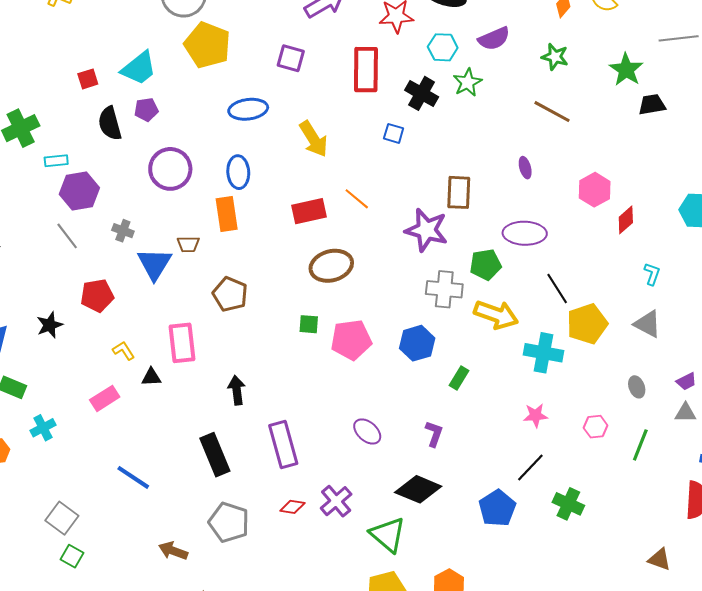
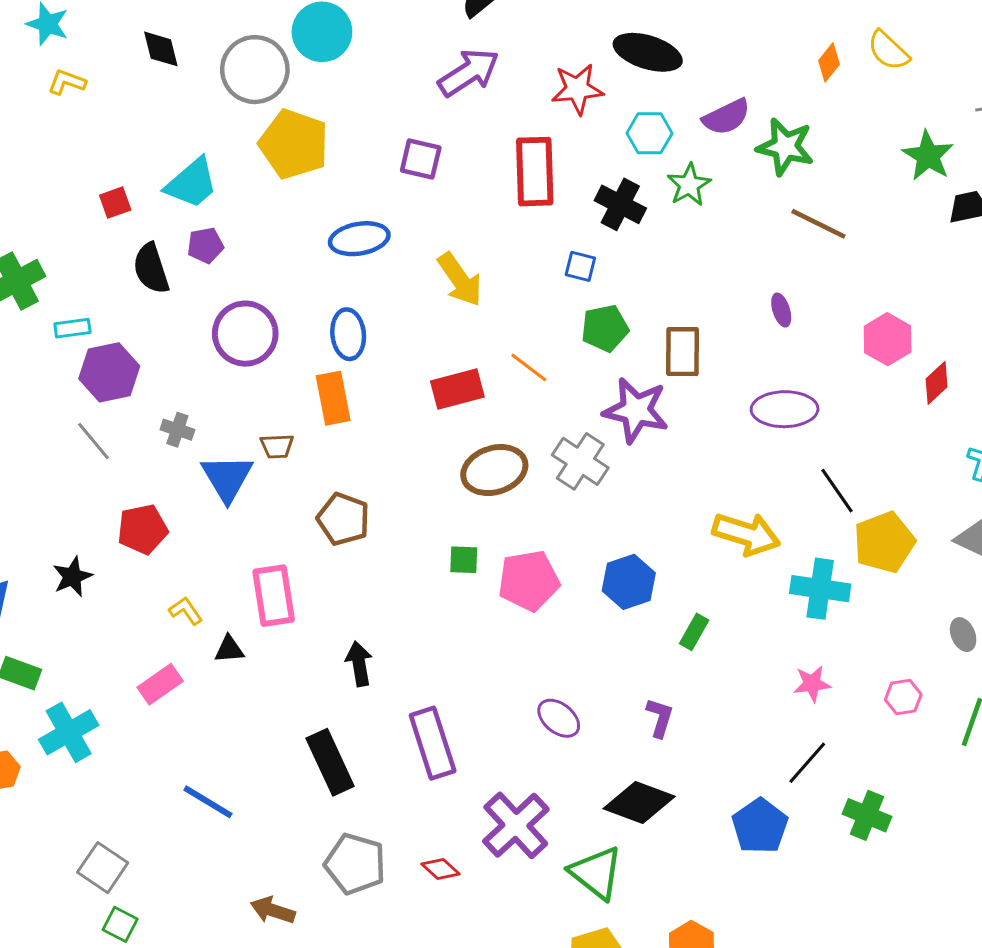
green star: (555, 57) -> (785, 147), moved, size x1.4
green pentagon: (485, 265) -> (605, 328), moved
gray cross: (444, 289) -> (580, 461), moved, turned 30
cyan cross: (43, 428) -> (69, 732), size x1.5
purple cross: (336, 501) -> (516, 825), size x1.4
red diamond: (292, 507) -> (441, 869), moved, turned 35

